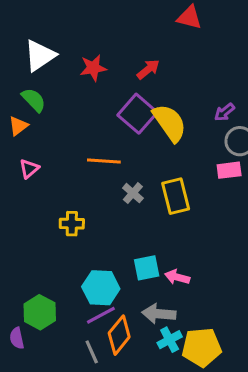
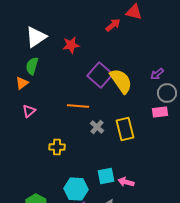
red arrow: (148, 69) -> (113, 25), moved
green semicircle: (34, 100) -> (32, 66), turned -120

